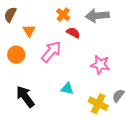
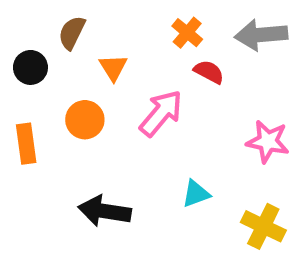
cyan triangle: (67, 89) -> (196, 194), turned -32
black arrow: (25, 97) -> (104, 211), turned -45

